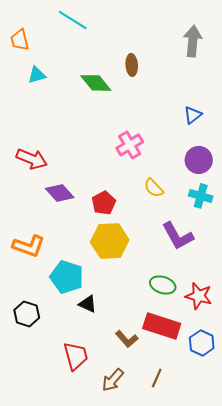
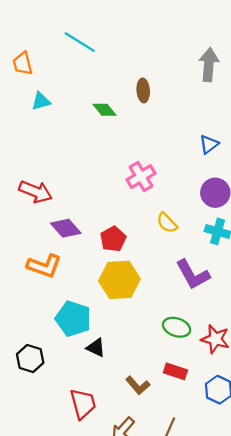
green diamond: (96, 83) -> (104, 110), size x0.7
orange L-shape: (29, 246) -> (44, 266), moved
red rectangle: (162, 326) -> (175, 371), size x0.6

